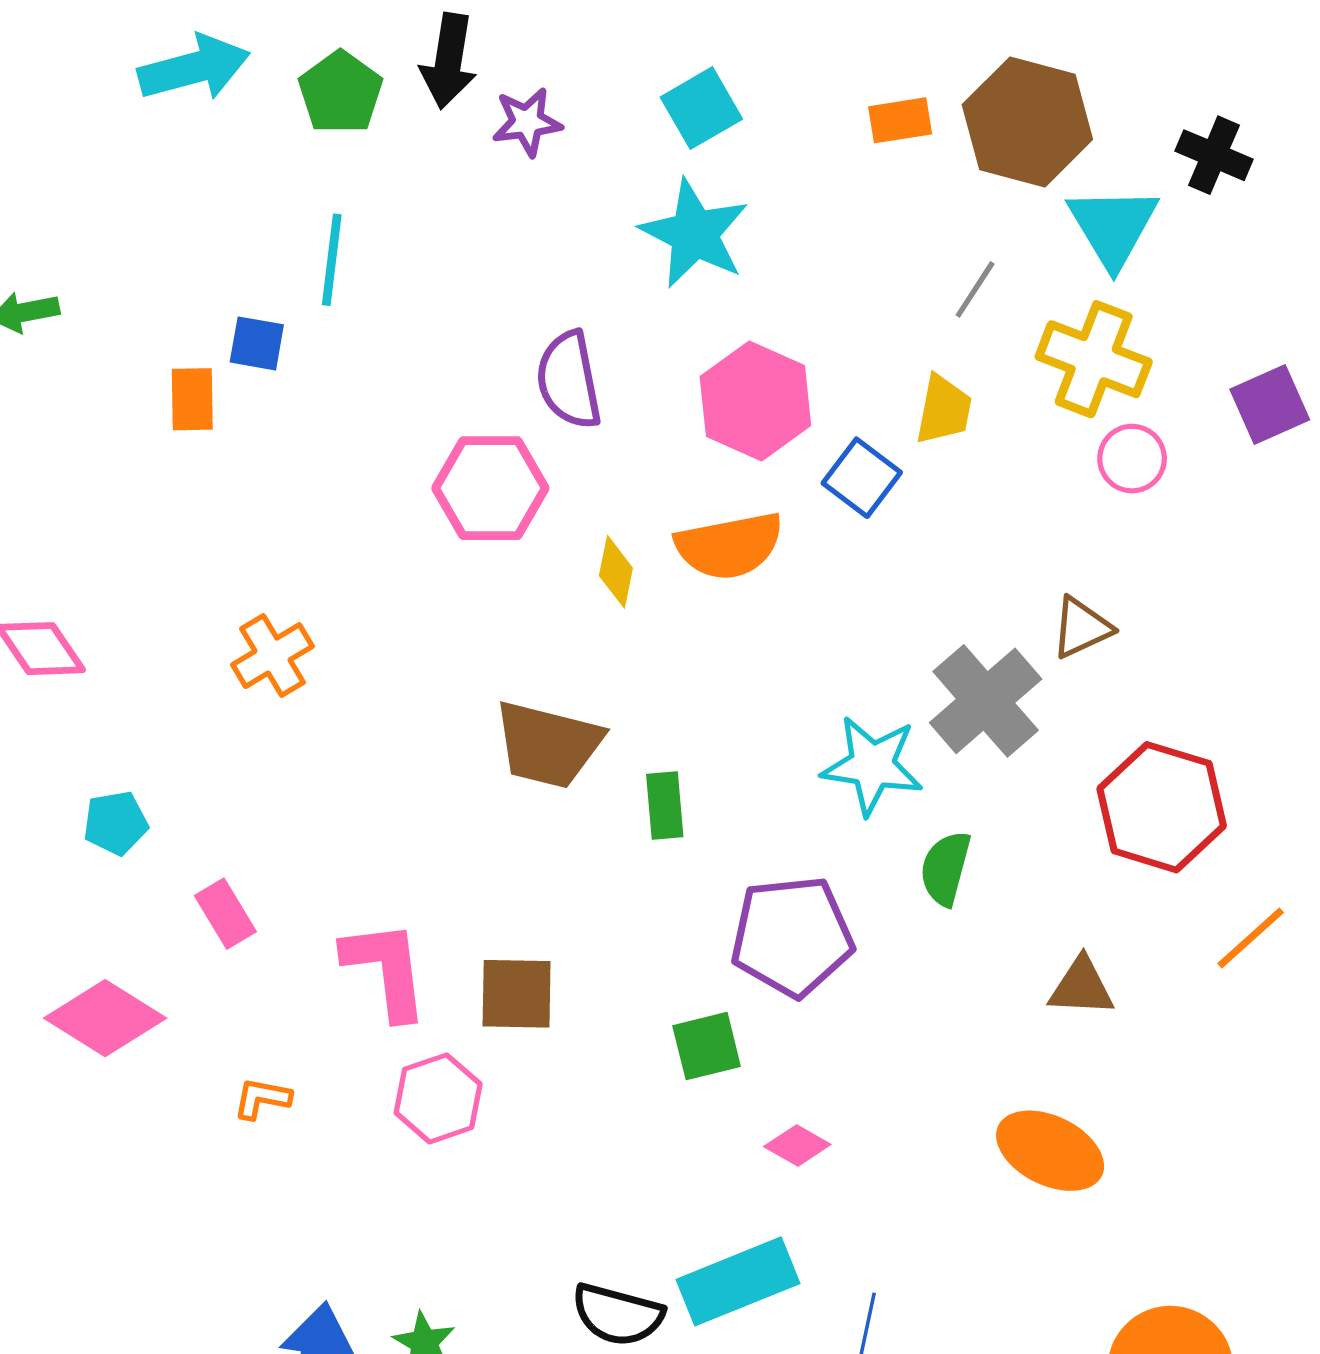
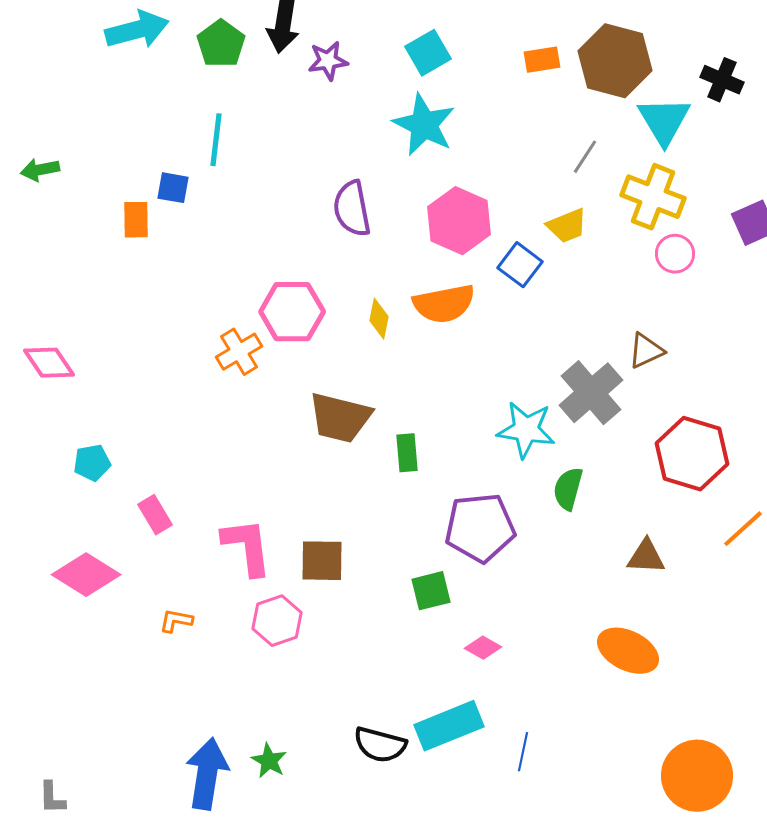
yellow trapezoid: (944, 410) -> (567, 226), turned 57
pink hexagon: (490, 488) -> (292, 312), moved
orange cross: (272, 656) -> (239, 352), moved

